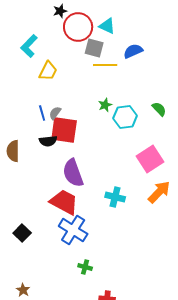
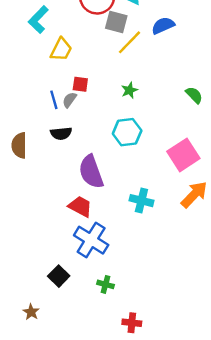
yellow line: (105, 65) -> (129, 42), turned -45
cyan hexagon: (125, 117) -> (127, 132), moved
red square: (64, 130) -> (80, 84), moved, size x0.5
red trapezoid: (64, 202) -> (80, 207), size x0.7
black square: (22, 233) -> (59, 276), moved

